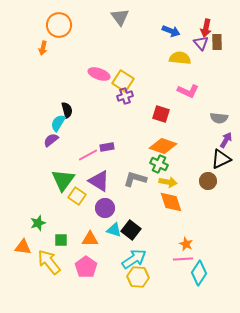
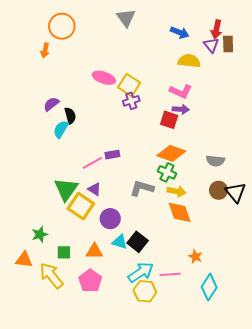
pink L-shape: (188, 91) -> (181, 91), moved
gray semicircle: (219, 118) -> (215, 161), moved
purple semicircle: (51, 140) -> (51, 104), moved
purple arrow: (226, 140) -> (181, 109), moved, turned 63
black triangle: (221, 159) -> (235, 192), moved, turned -45
purple triangle: (99, 181) -> (94, 189), moved, size x0.6
yellow square: (77, 196) -> (81, 206), size x1.4
pink line: (183, 259) -> (170, 274), moved

